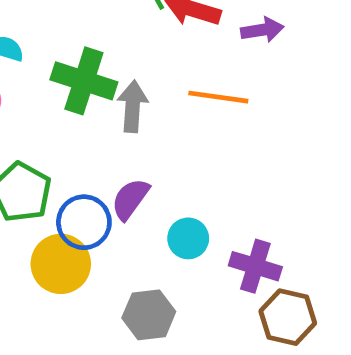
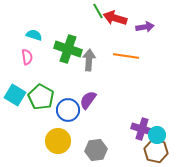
cyan circle: (188, 238) -> (157, 135), moved
yellow circle: (61, 264) -> (58, 141), moved

